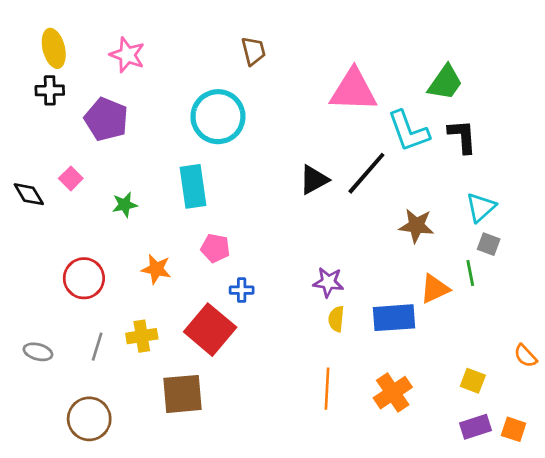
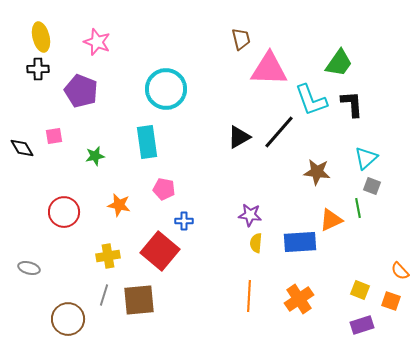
brown trapezoid: (253, 51) -> (241, 39), moved
pink square: (71, 178) -> (54, 136), turned 36
gray line: (97, 347) -> (104, 295), moved
orange square: (514, 429) -> (391, 301), moved

